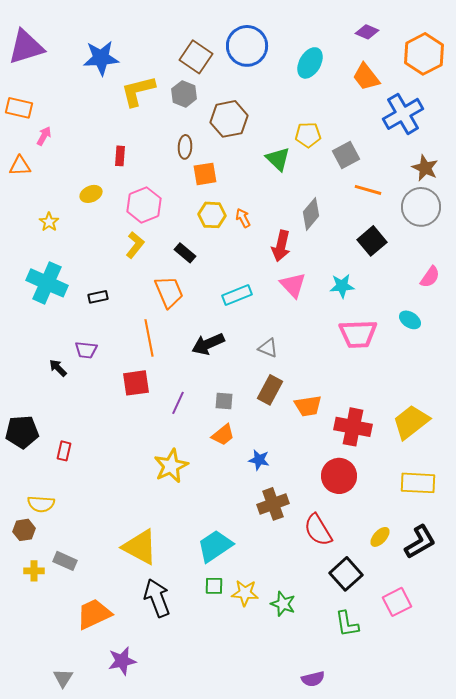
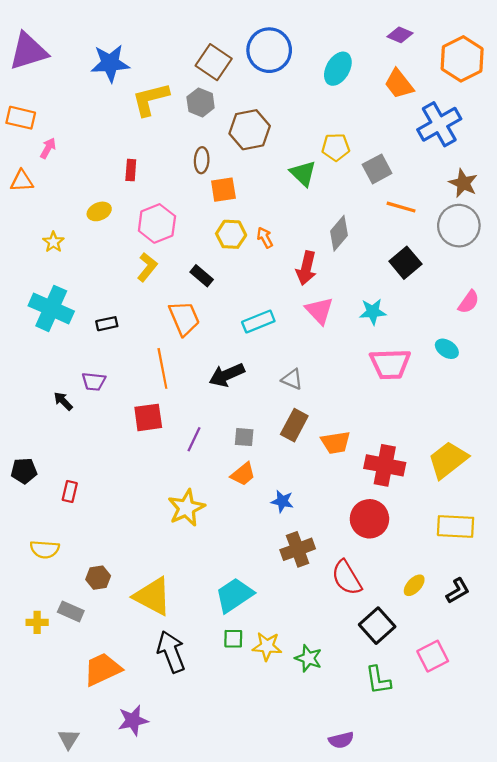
black pentagon: (22, 432) -> (24, 471), size x0.7
brown hexagon: (24, 530) -> (98, 578), moved
black L-shape: (420, 542) -> (458, 591), size x0.7

